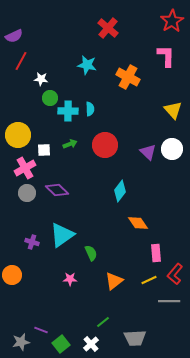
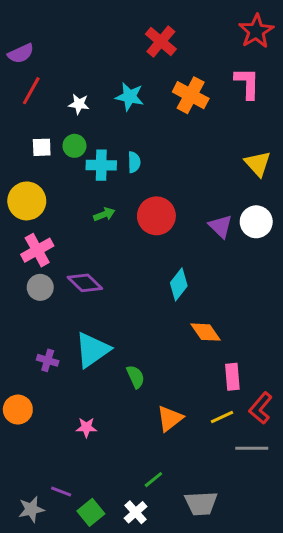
orange cross: (128, 77) -> (191, 95), moved
white star: (41, 79) -> (79, 104), moved
white square: (44, 150) -> (42, 147), moved
pink star: (70, 279) -> (86, 427), moved

